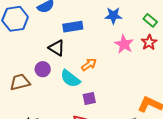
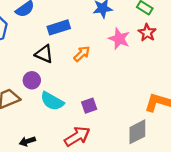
orange arrow: (89, 64) -> (82, 54), moved
cyan semicircle: (70, 79) -> (52, 101), moved

